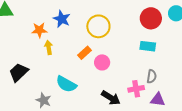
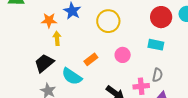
orange rectangle: (84, 53) -> (91, 59), moved
pink circle: (102, 62) -> (123, 55), moved
black trapezoid: (19, 72) -> (44, 63), moved

